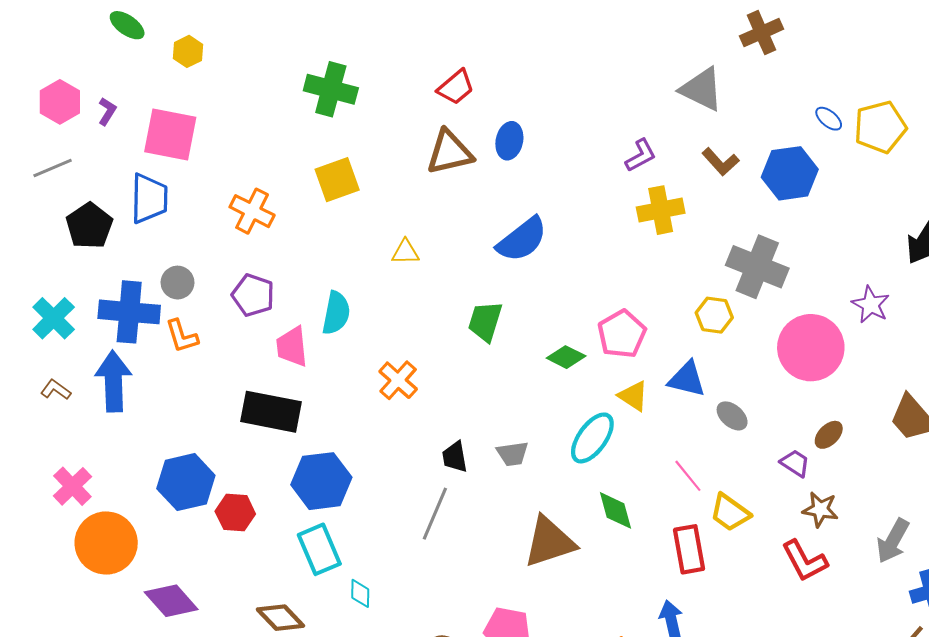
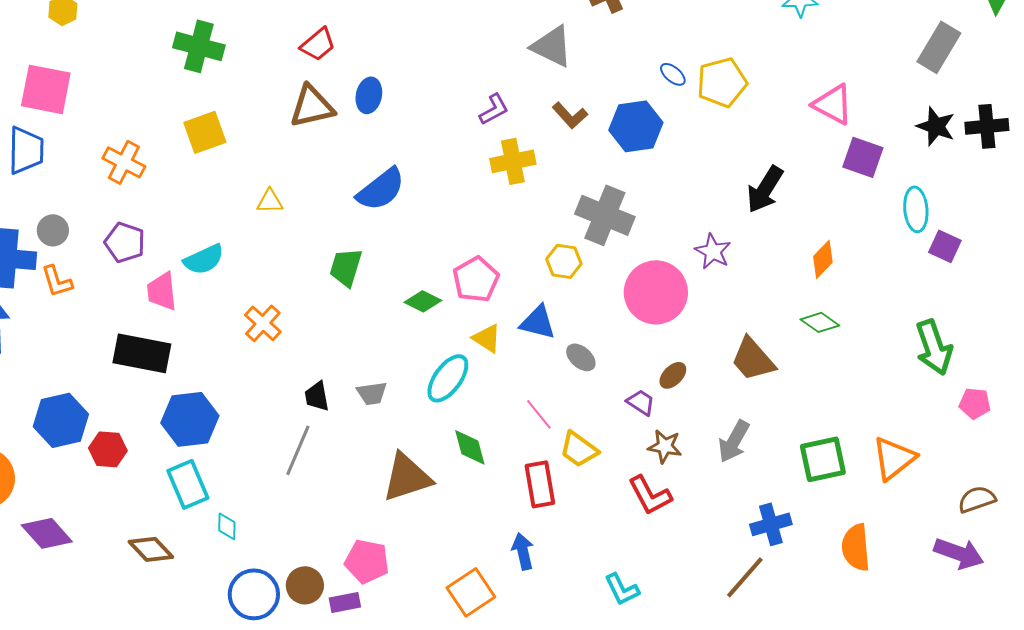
cyan semicircle: (336, 313) -> (204, 259), turned 54
gray arrow: (893, 541) -> (734, 441), moved

